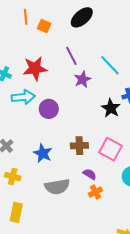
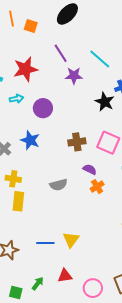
purple star: (82, 79) -> (74, 76), turned 30
cyan arrow: (23, 97) -> (16, 99), size x0.6
blue star: (43, 153) -> (30, 140), moved
gray semicircle: (57, 187) -> (58, 185), size x0.7
yellow rectangle: (16, 212) -> (18, 201), moved

